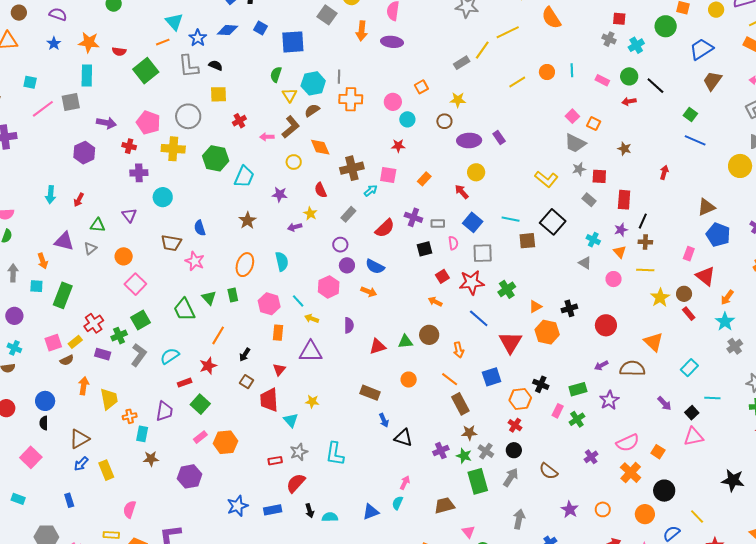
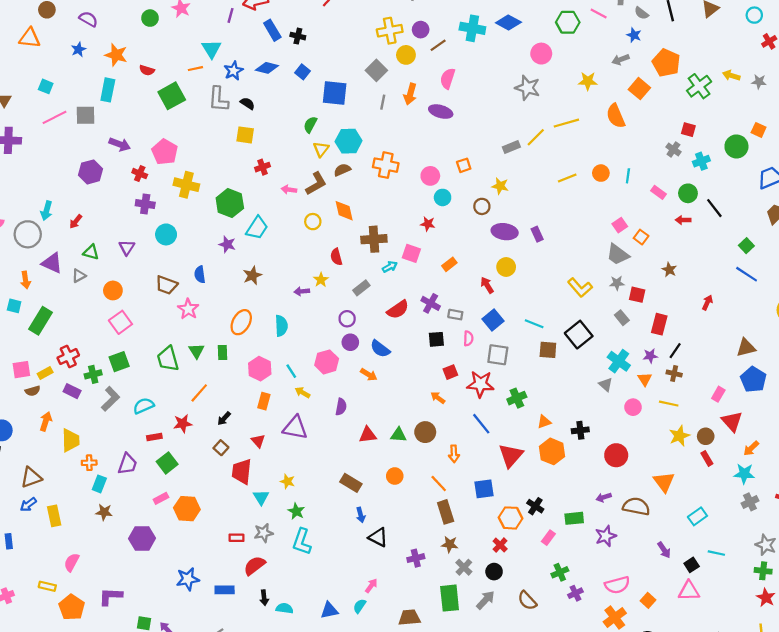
gray line: (339, 77) -> (383, 102), moved
gray circle: (188, 116) -> (28, 234), moved
purple star: (280, 194) -> (227, 244), moved
cyan cross: (593, 240) -> (619, 361), size x1.5
cyan star: (725, 322) -> (744, 474), turned 30
red triangle: (279, 370) -> (258, 441), turned -32
green cross: (577, 419) -> (560, 572), moved
green star: (464, 456) -> (296, 511), moved

